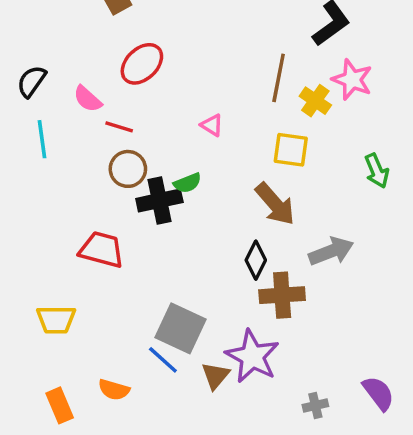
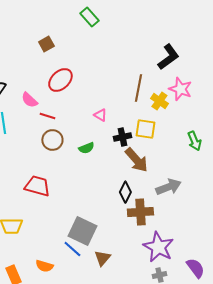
black cross: (159, 200) -> (122, 137), moved, size x0.7
purple star: (252, 356) -> (158, 247), moved

